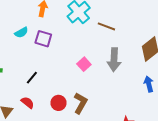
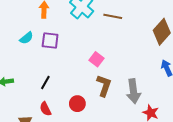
gray arrow: (114, 60) -> (133, 91), moved
red semicircle: (28, 103) -> (45, 109), turned -144
brown L-shape: (80, 103) -> (104, 86), moved

